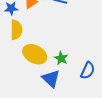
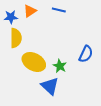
blue semicircle: (88, 71) -> (86, 54), moved

